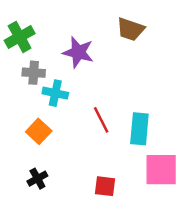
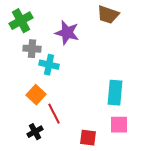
red line: (101, 120) -> (54, 114), moved
pink square: (161, 170) -> (119, 125), moved, size x0.7

